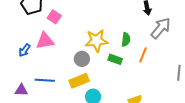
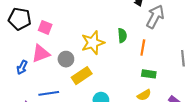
gray circle: (82, 59) -> (66, 59), moved
green rectangle: (115, 59) -> (149, 74), moved
yellow rectangle: (79, 81) -> (82, 76), moved

